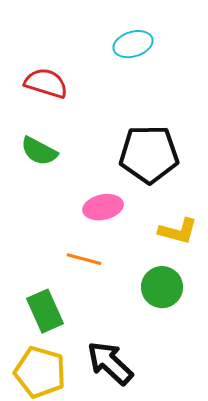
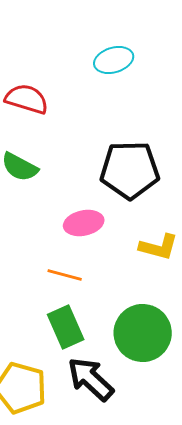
green circle: (162, 287) -> (143, 333), moved, size x1.4
green rectangle: (45, 311) -> (66, 327), moved

